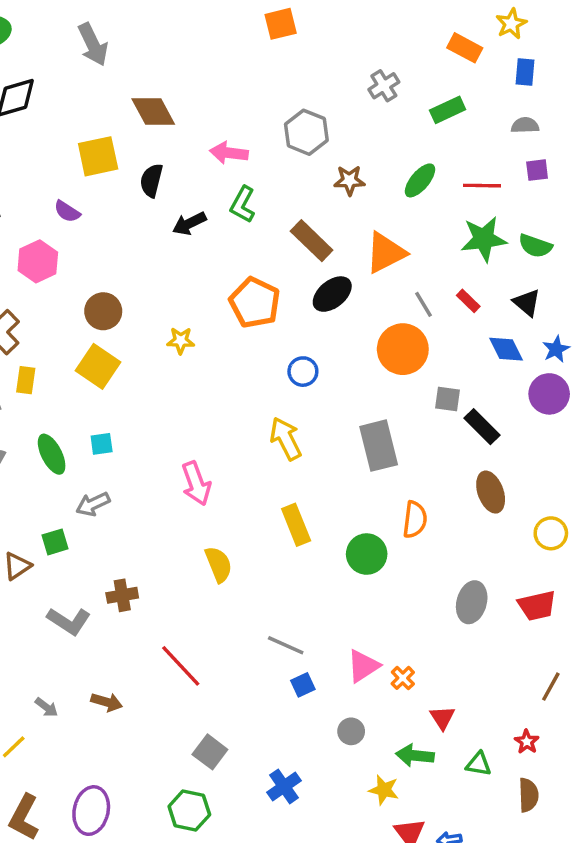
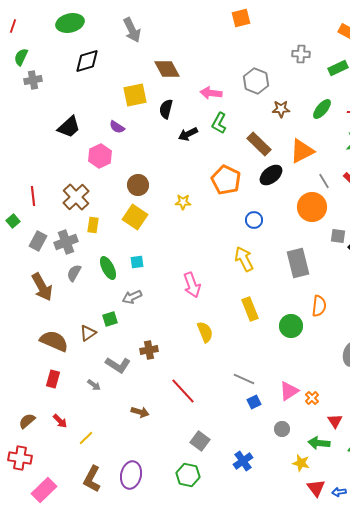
gray cross: (384, 86) -> (301, 54), turned 36
gray arrow: (46, 707) -> (94, 385), moved

